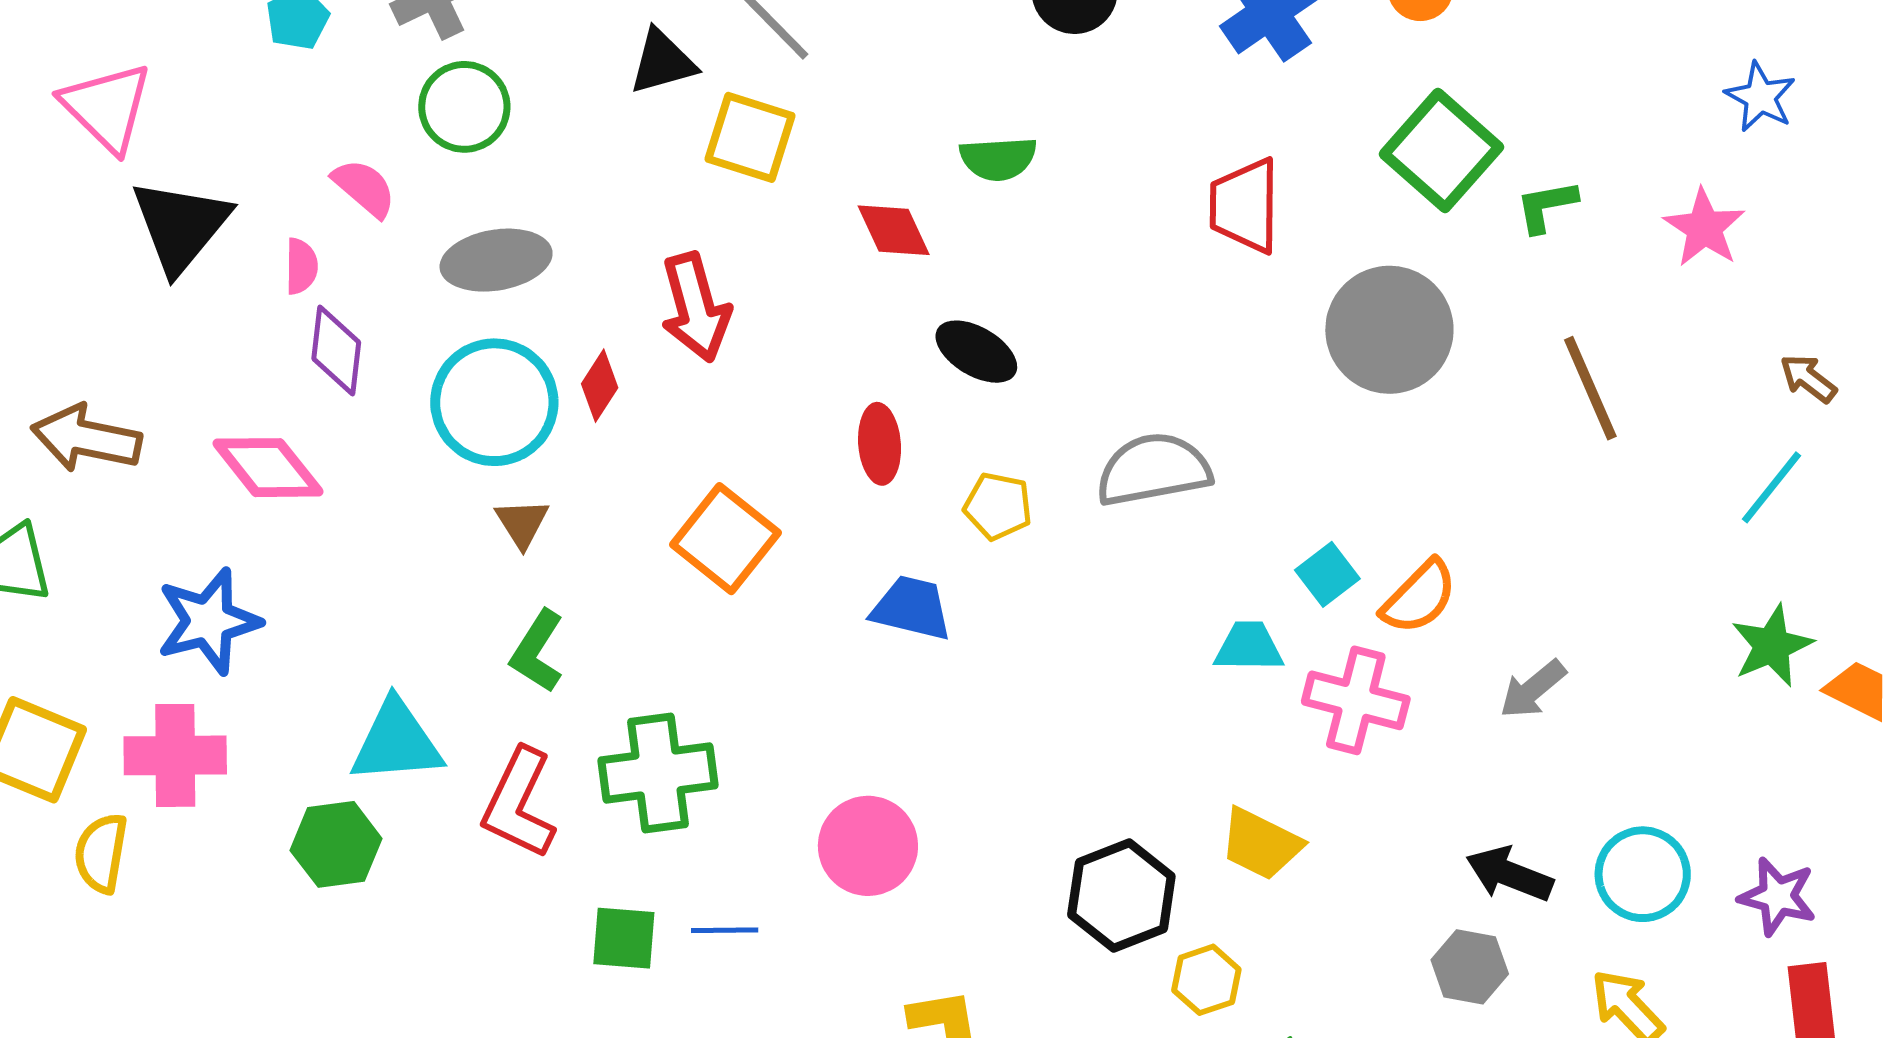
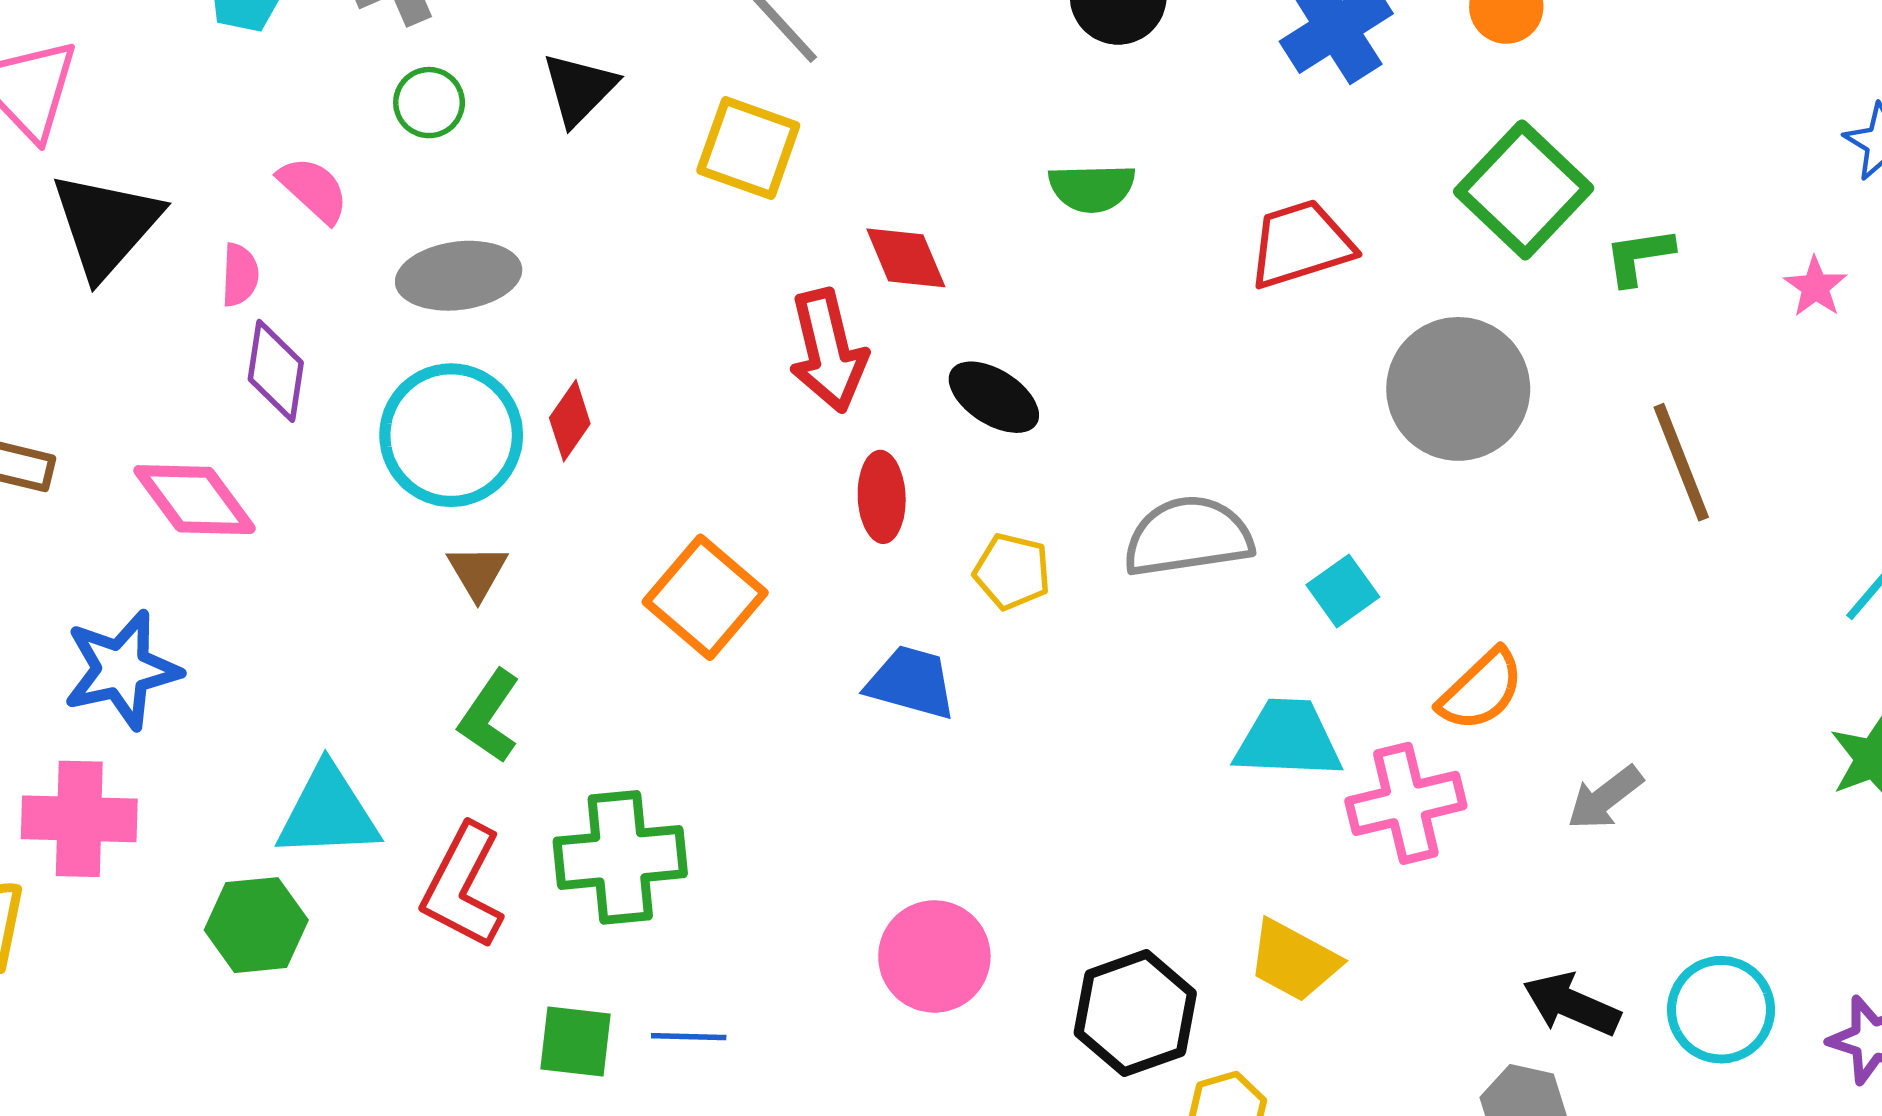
black triangle: (662, 62) -> (579, 89), moved, turned -32
green circle: (464, 107) -> (429, 103), size x0.7
green semicircle: (998, 159) -> (1092, 188), moved
red trapezoid: (1245, 206) -> (1301, 244), turned 70
pink star: (1704, 228) -> (1815, 287), size x0.7
red arrow: (696, 307) -> (828, 351), moved
cyan square: (1327, 574) -> (1343, 591), moved
cyan trapezoid: (1249, 647) -> (1288, 739), size x1.4
pink cross: (1356, 700) -> (1406, 803), turned -30
pink circle: (868, 846) -> (934, 956), moved

